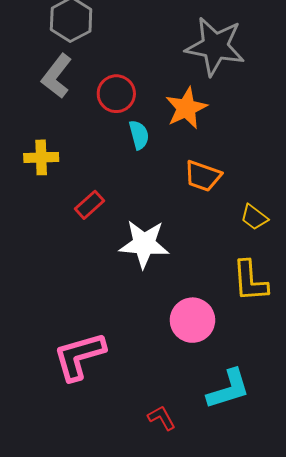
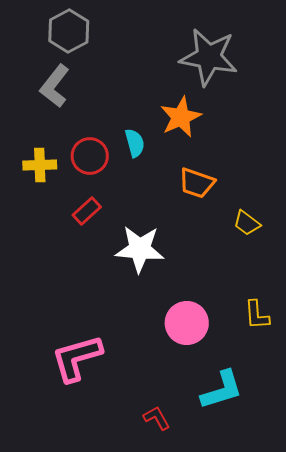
red circle: (116, 94) -> (90, 156), moved
yellow L-shape: (250, 281) -> (257, 315), moved, size x0.7

